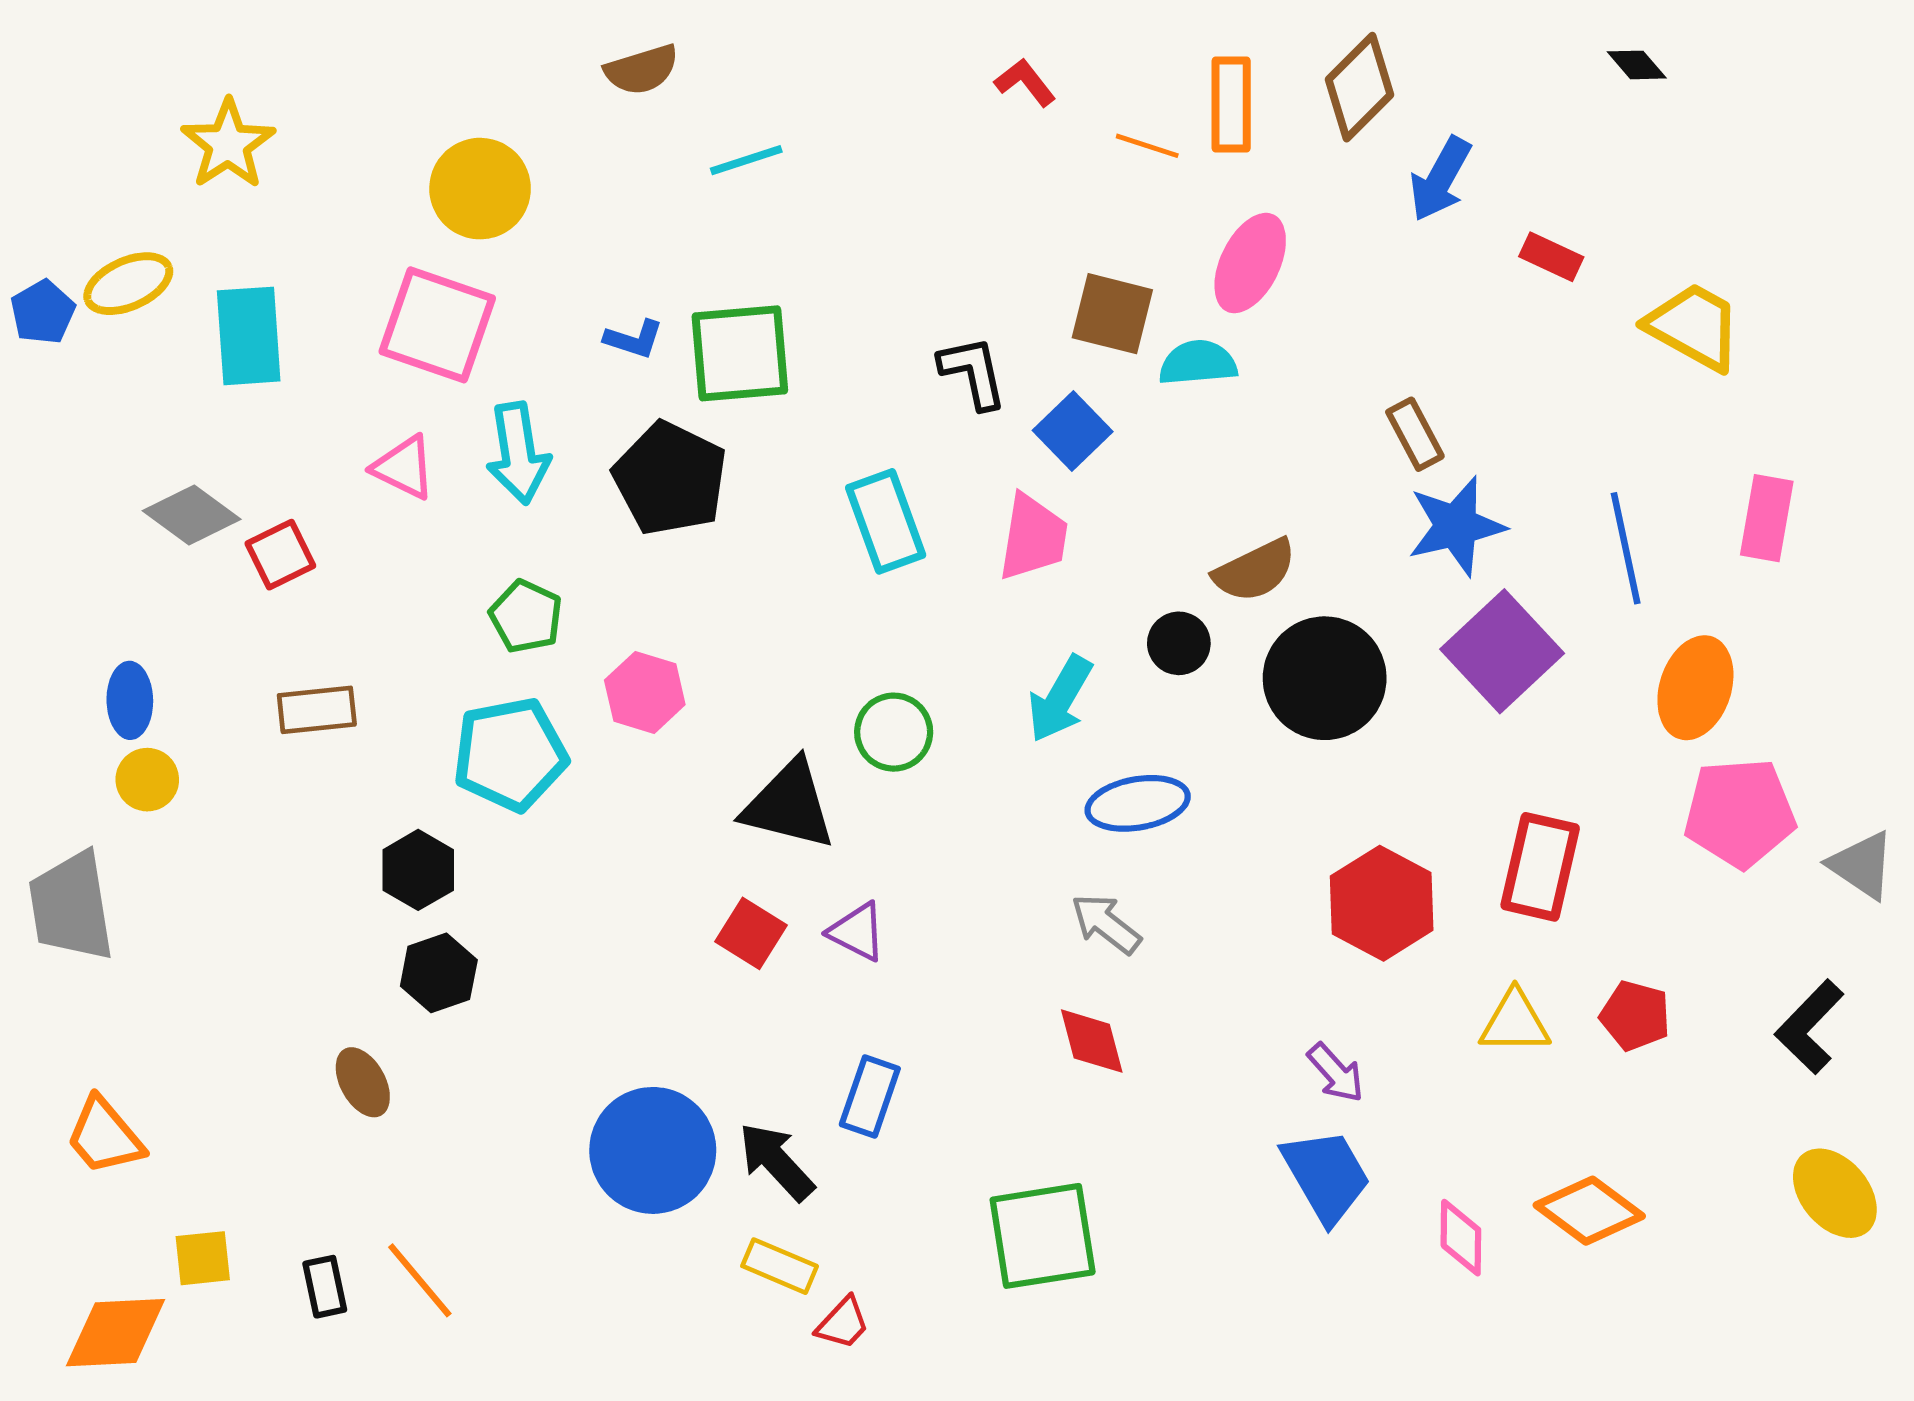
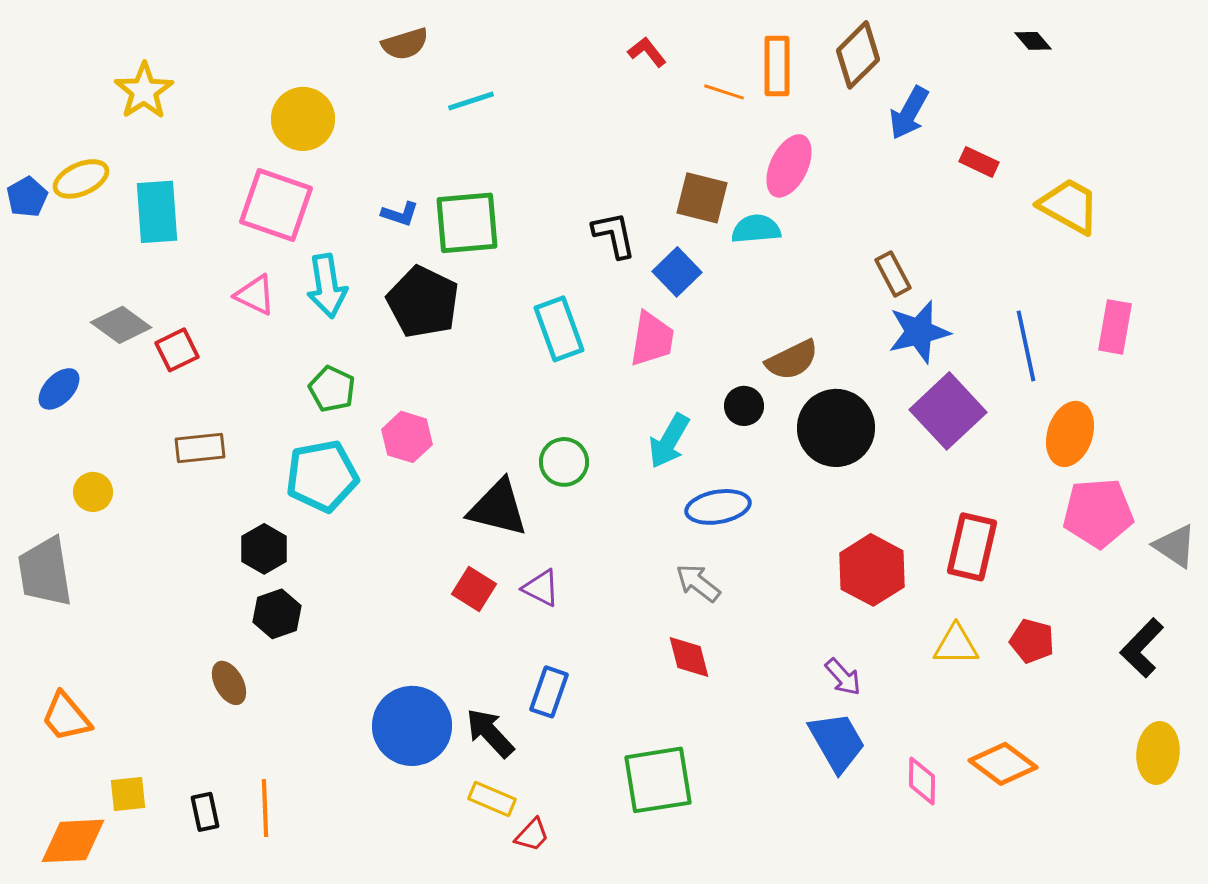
blue ellipse: (130, 700) -> (59, 389), moved, turned 45
yellow ellipse: (1835, 1193) -> (1158, 753), turned 46
orange line: (420, 1280) -> (265, 808), turned 38

